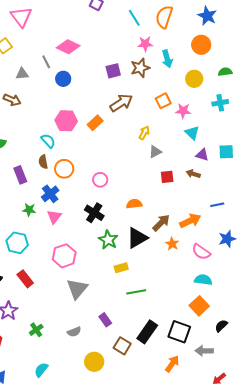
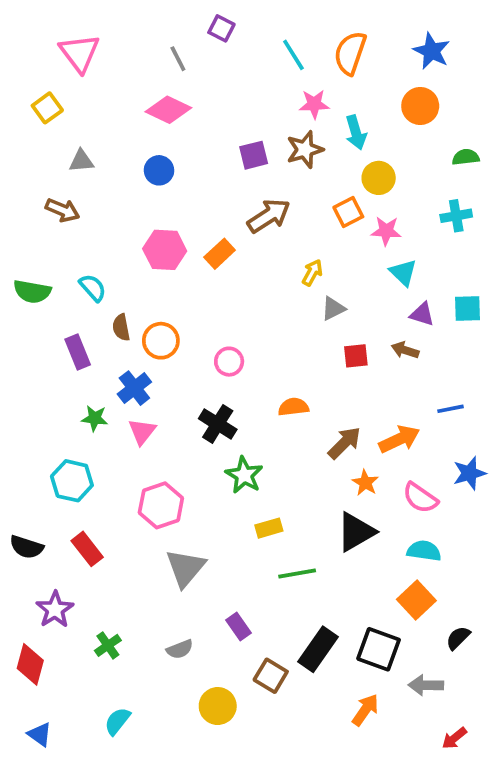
gray line: (46, 62) -> (178, 59), moved
yellow circle: (194, 79) -> (379, 178), moved
cyan semicircle: (48, 141) -> (93, 288), moved
black triangle: (137, 238) -> (356, 532), moved

